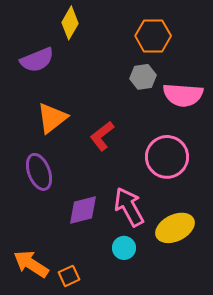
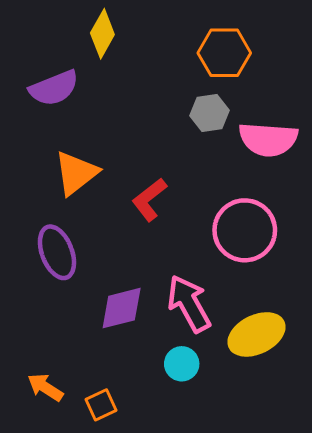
orange arrow: (31, 264) -> (45, 387), size x0.7

